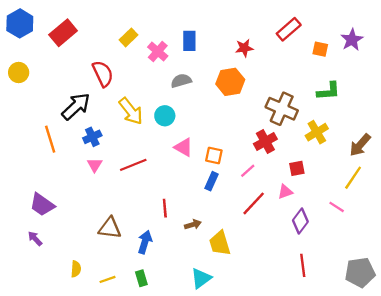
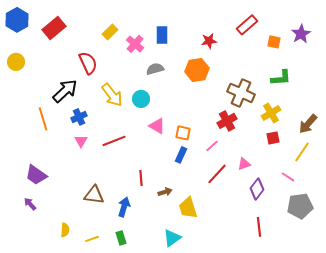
red square: (297, 168) -> (273, 138), moved
gray pentagon: (360, 272) -> (300, 206), moved

